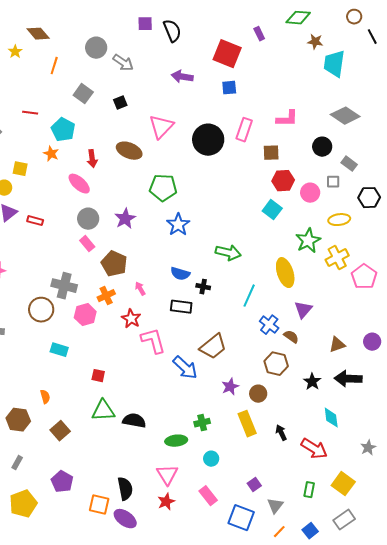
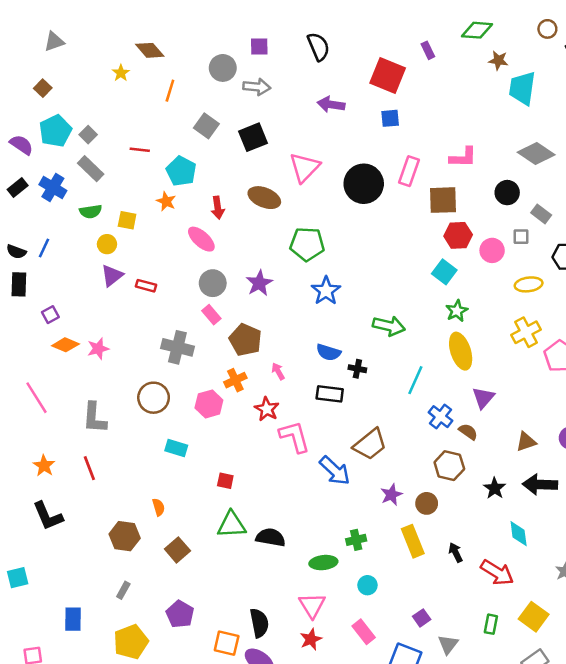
purple square: (145, 24) -> (259, 47), moved
gray arrow: (123, 63) -> (257, 87), turned -30
black square: (120, 103) -> (253, 137), size x1.6
brown square: (271, 153) -> (443, 200), size x1.4
green star: (308, 241) -> (457, 311), moved, size x0.7
gray cross: (64, 286) -> (177, 347), moved

